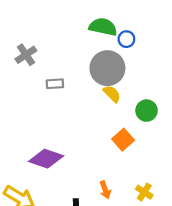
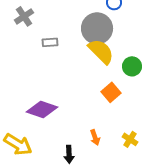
yellow semicircle: (112, 94) -> (101, 51), size x1.6

